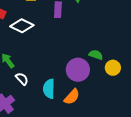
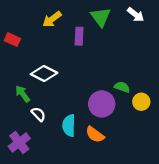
white diamond: (22, 26) -> (44, 73), moved
orange semicircle: (72, 97) -> (95, 135), turned 84

